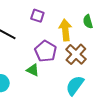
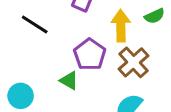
green semicircle: (88, 22) -> (155, 16), turned -104

